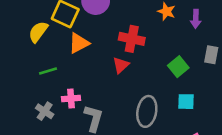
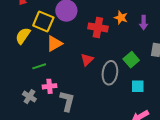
red cross: (132, 39) -> (98, 27), moved
green line: (48, 71) -> (39, 66), moved
gray ellipse: (147, 111) -> (110, 73), moved

